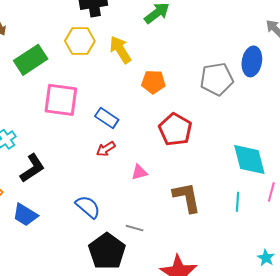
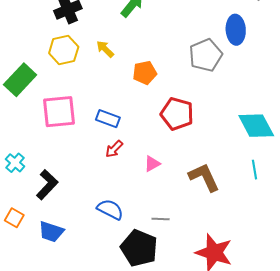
yellow arrow: (120, 50) -> (105, 49), size x0.7

